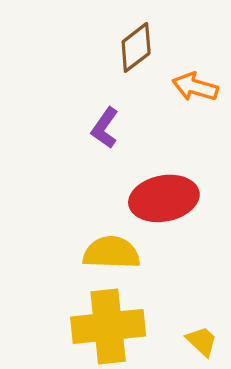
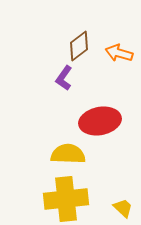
brown diamond: (136, 47) -> (79, 46), moved

